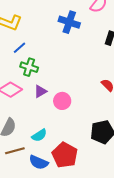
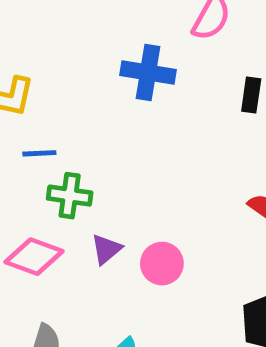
blue line: (20, 48) -> (39, 153), turned 48

